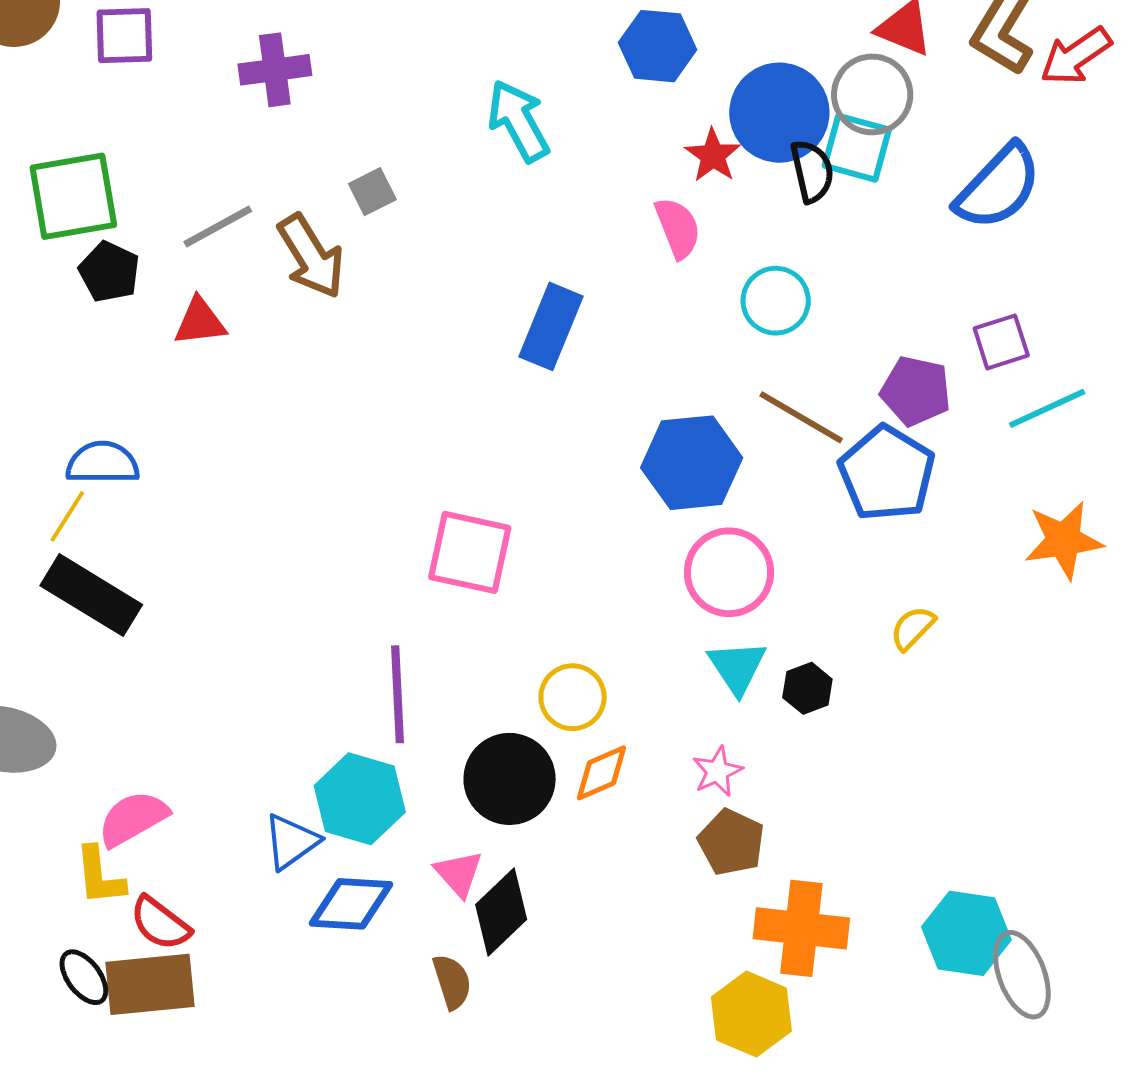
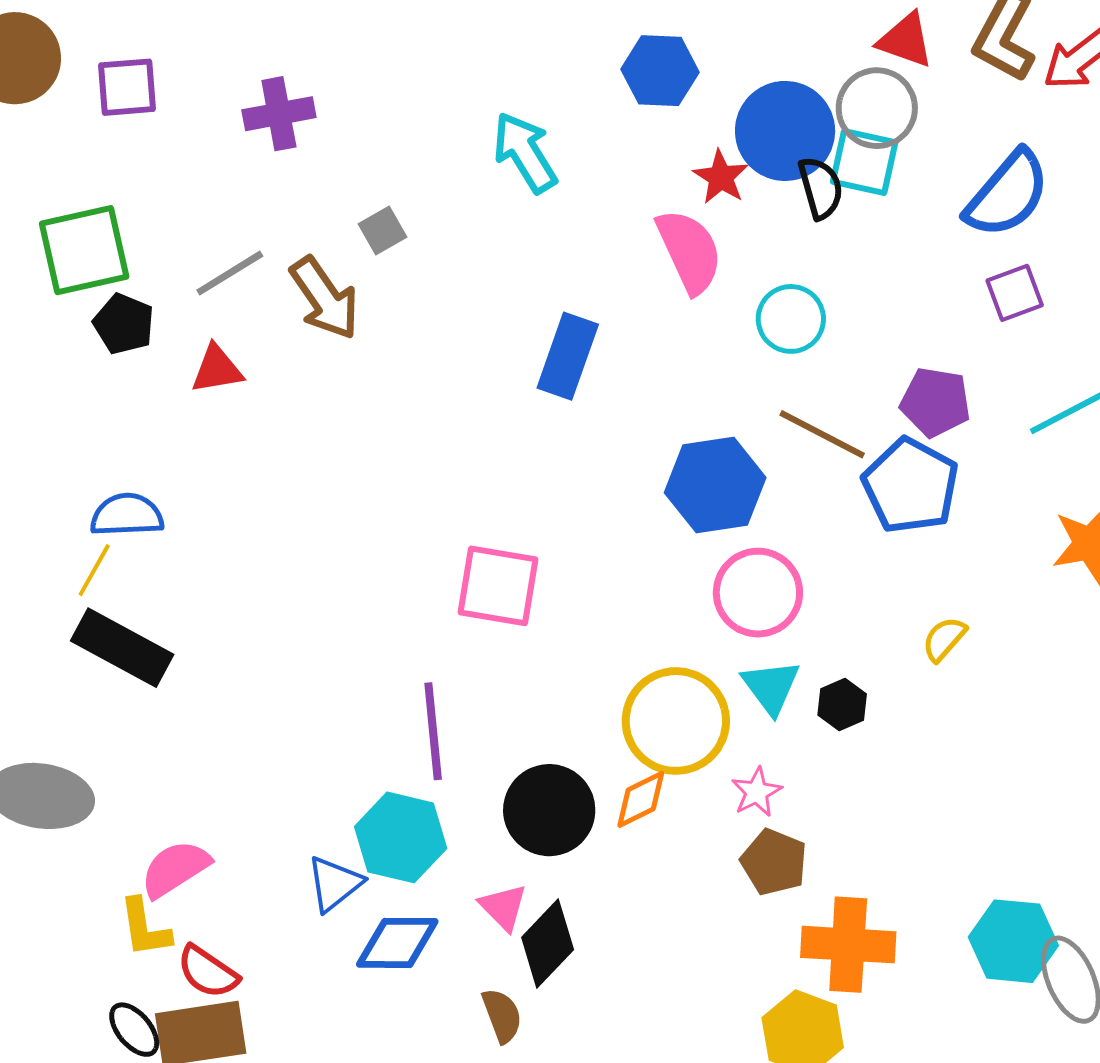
pink semicircle: (678, 228) -> (689, 251), size x1.4
purple square: (1001, 342) -> (1015, 293), moved
yellow circle: (573, 697) -> (676, 721), moved, size x1.6

